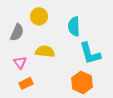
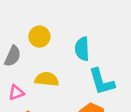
pink triangle: (20, 62) -> (16, 93), turned 48

